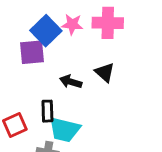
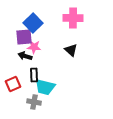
pink star: (72, 24) -> (34, 47), moved
black arrow: (71, 82) -> (25, 56), moved

